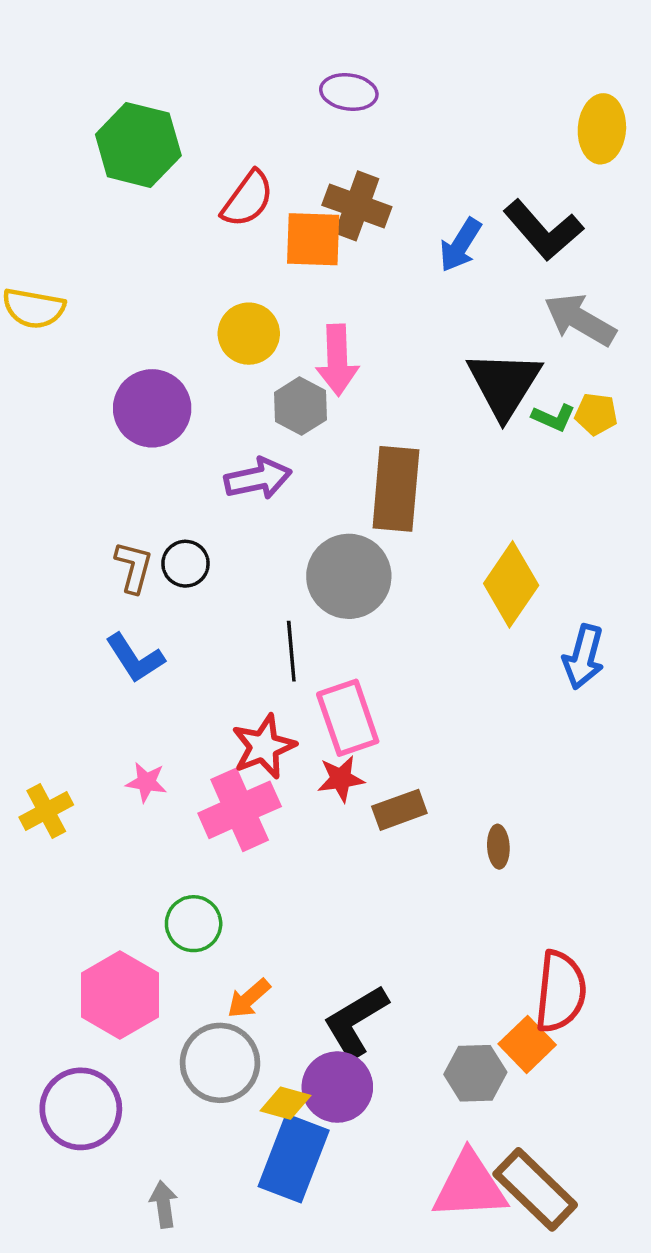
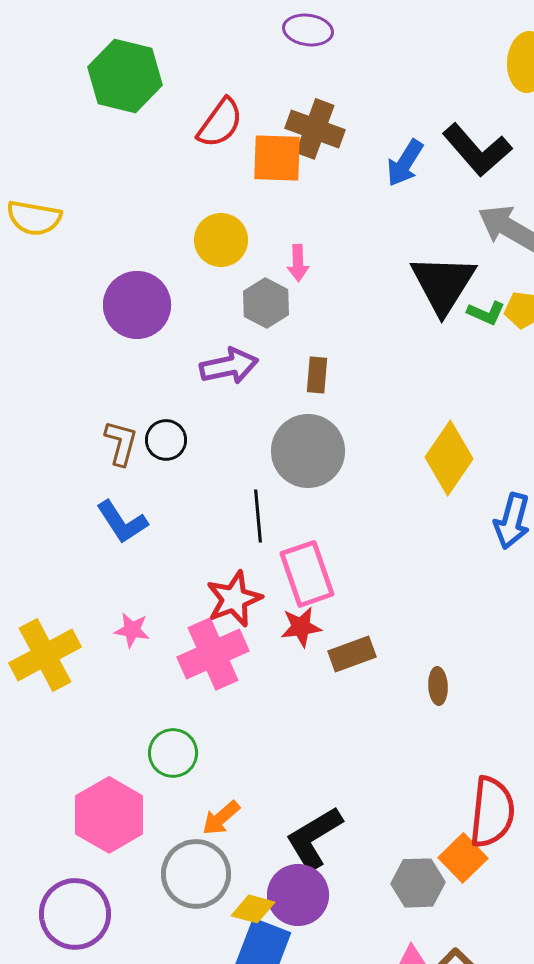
pink arrow: (337, 360) -> (298, 263), size x0.6
brown rectangle: (396, 489) -> (317, 375), moved, size x0.5
yellow cross: (46, 811) -> (45, 655), size x1.5

